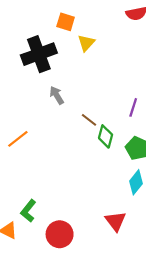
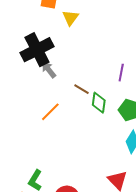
black cross: (39, 54) -> (37, 50), moved
orange line: (18, 139) -> (50, 112), moved

